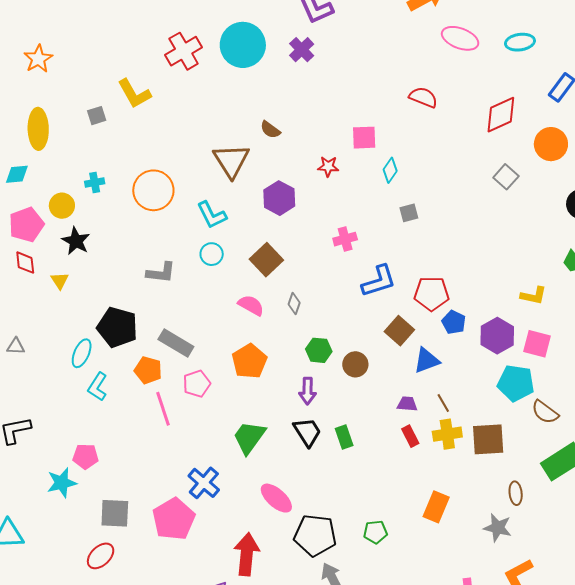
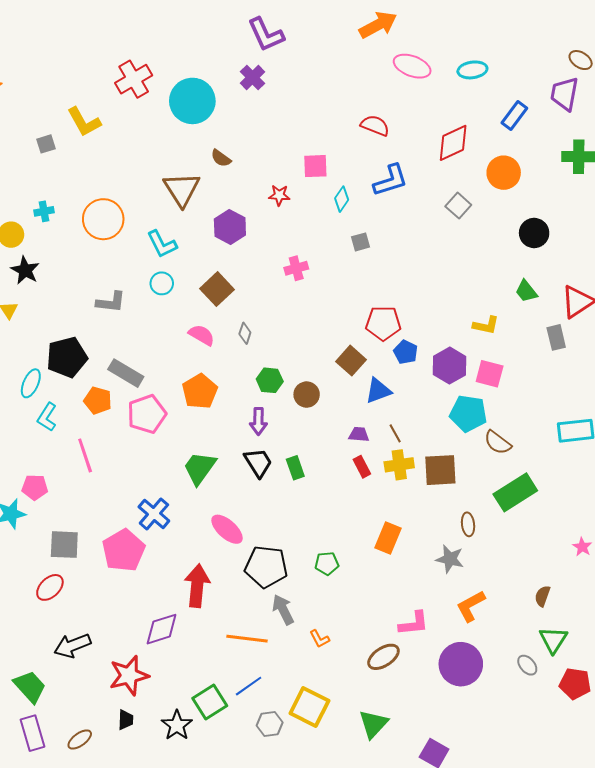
cyan circle: (243, 45) -> (192, 101), moved
blue L-shape: (379, 281) -> (391, 180), moved
black pentagon: (117, 327) -> (67, 357), turned -30
pink pentagon: (197, 384) -> (147, 414), size x1.4
pink line: (163, 409) -> (85, 455), moved

